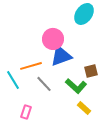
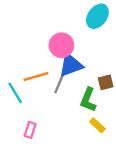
gray line: (44, 84) -> (59, 84), moved, turned 66
green L-shape: (76, 86) -> (88, 100), turned 70

